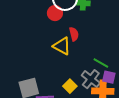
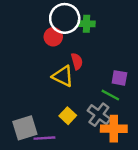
purple square: (109, 77) -> (119, 78), moved
yellow square: (70, 86) -> (68, 116), moved

